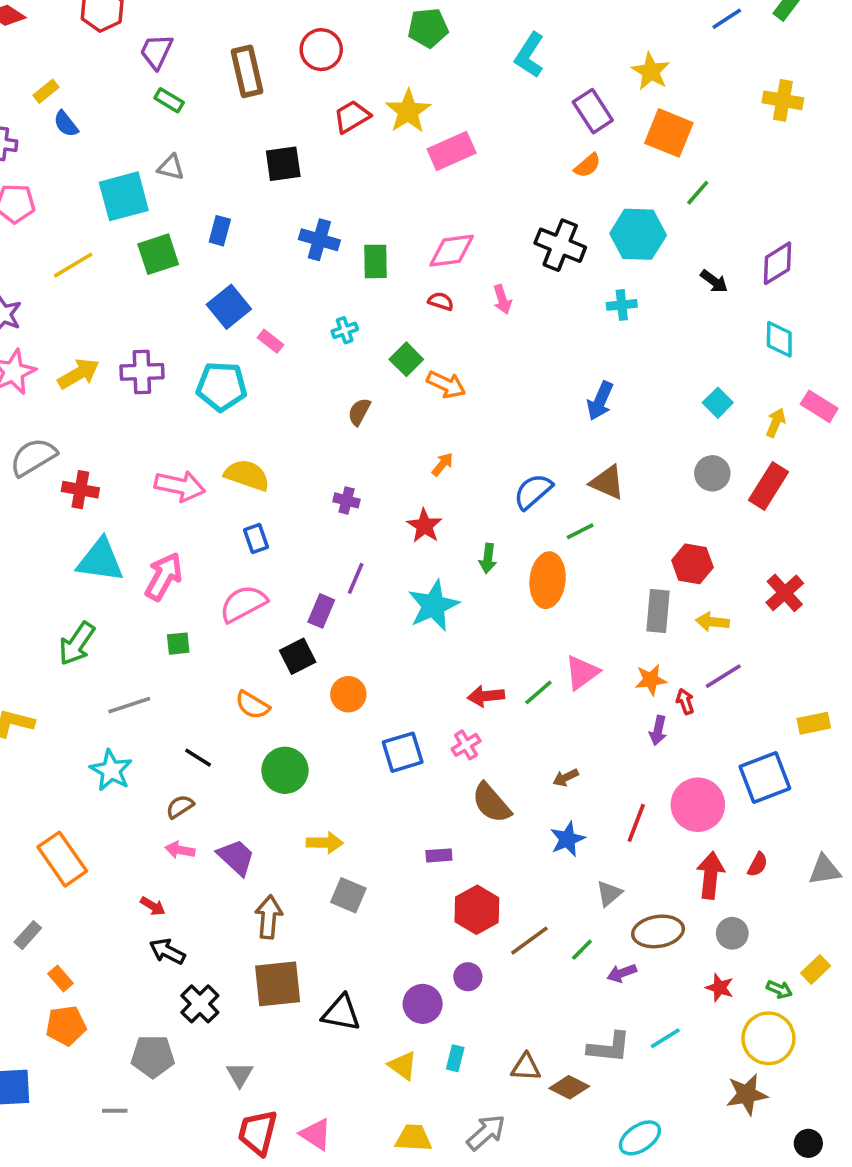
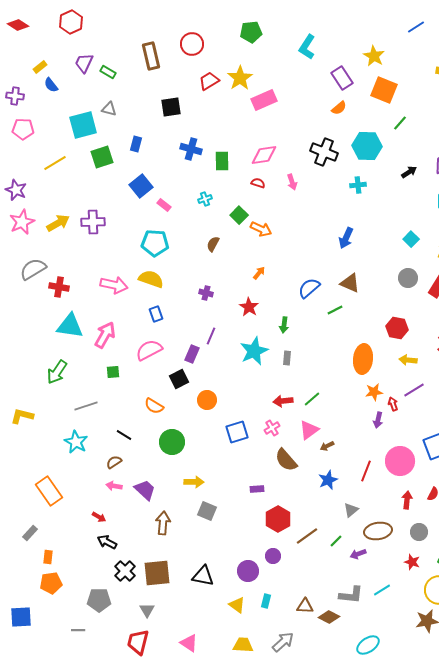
purple trapezoid: (156, 51) -> (84, 63), moved
black arrow: (714, 281) -> (409, 172), turned -70
cyan pentagon: (222, 386) -> (155, 243), moved
orange ellipse: (548, 580) -> (363, 359), moved
gray rectangle: (658, 611) -> (287, 358), moved, size x0.6
pink triangle: (582, 673) -> (309, 430), moved
red arrow: (711, 875) -> (407, 500), size x0.7
orange rectangle: (60, 979) -> (48, 557), turned 48
brown square: (278, 984) -> (157, 573), moved
red trapezoid: (258, 1132) -> (138, 642), moved

